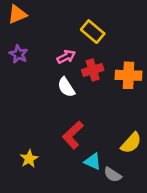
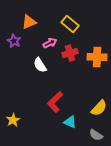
orange triangle: (17, 14) -> (29, 22), moved
white semicircle: (66, 87) -> (40, 65), moved
yellow star: (29, 159) -> (13, 120), moved
gray semicircle: (113, 175) -> (96, 135), moved

